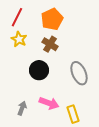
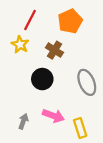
red line: (17, 17) -> (30, 20), moved
orange pentagon: (52, 19) -> (70, 21), moved

